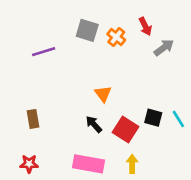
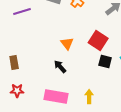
red square: (126, 129) -> (98, 40), moved
red star: (29, 164) -> (17, 90), moved

